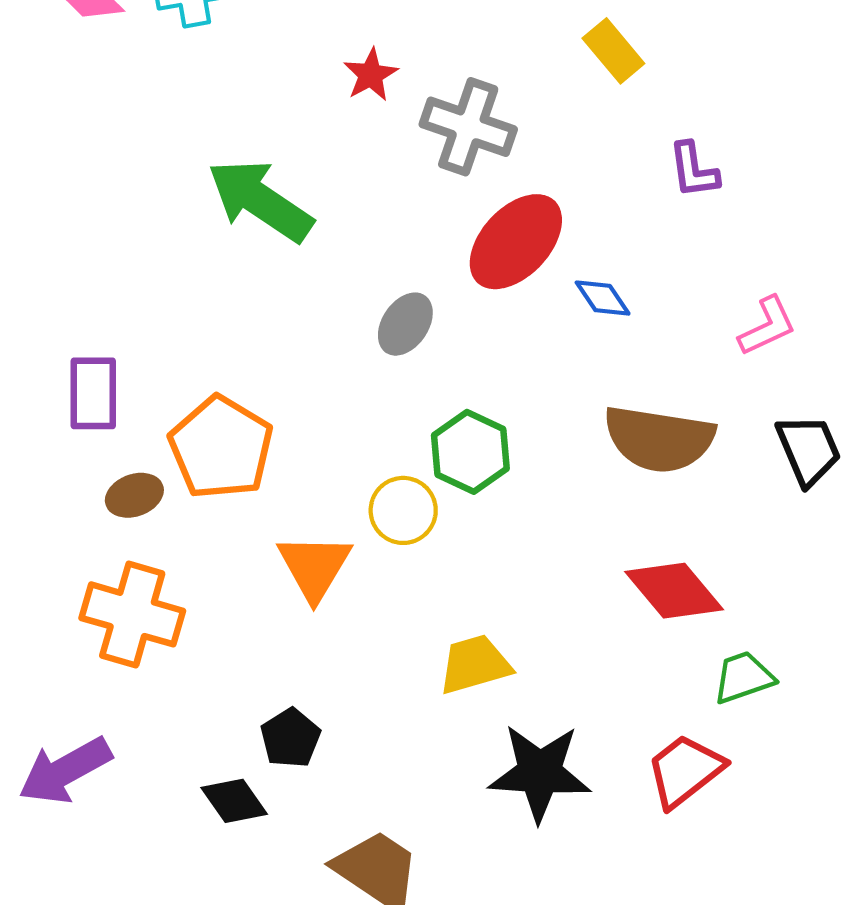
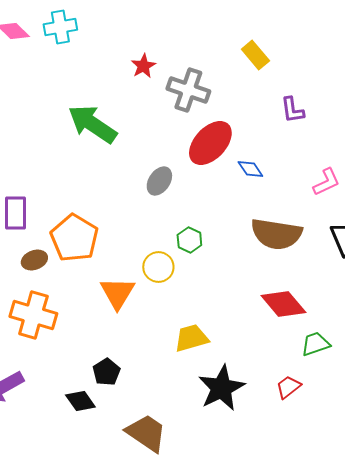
green hexagon: (470, 452) -> (189, 240), size x0.7
red trapezoid: (685, 771) -> (288, 387), size x0.7
black star: (540, 773) -> (221, 388), turned -30

